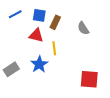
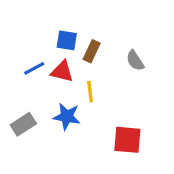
blue line: (15, 14) -> (34, 68), moved
blue star: (39, 64) -> (67, 116), turned -30
red square: (89, 79) -> (127, 140), moved

